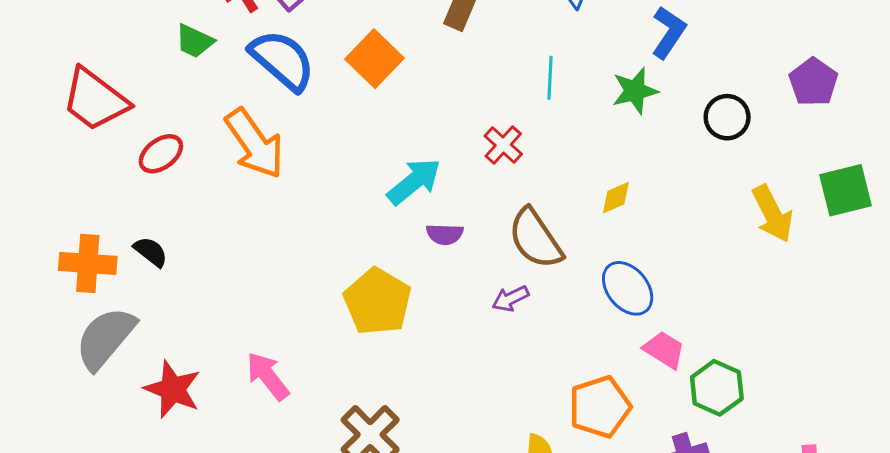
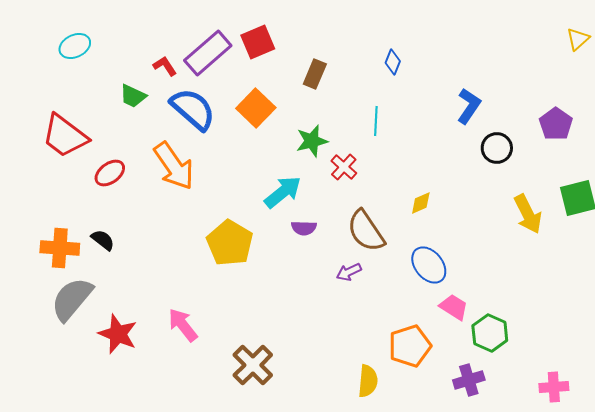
blue L-shape: (669, 32) -> (469, 106), moved
green star: (635, 91) -> (312, 141), moved
yellow pentagon: (377, 301) -> (230, 243), moved

